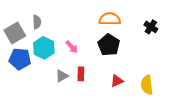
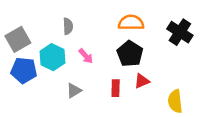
gray semicircle: (37, 22) -> (68, 26), moved
black cross: (151, 27) -> (180, 32), size x1.5
red rectangle: (81, 74) -> (116, 88), moved
red triangle: (117, 81) -> (142, 81), moved

